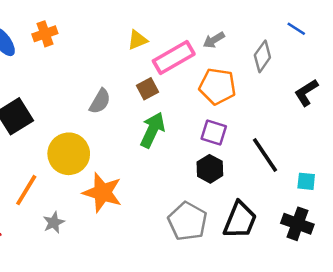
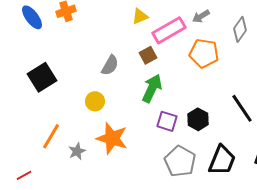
purple square: (214, 133) -> (167, 121), moved
yellow circle: (69, 154) -> (95, 101), moved, size x0.6
gray star: (54, 223) -> (77, 151), moved

